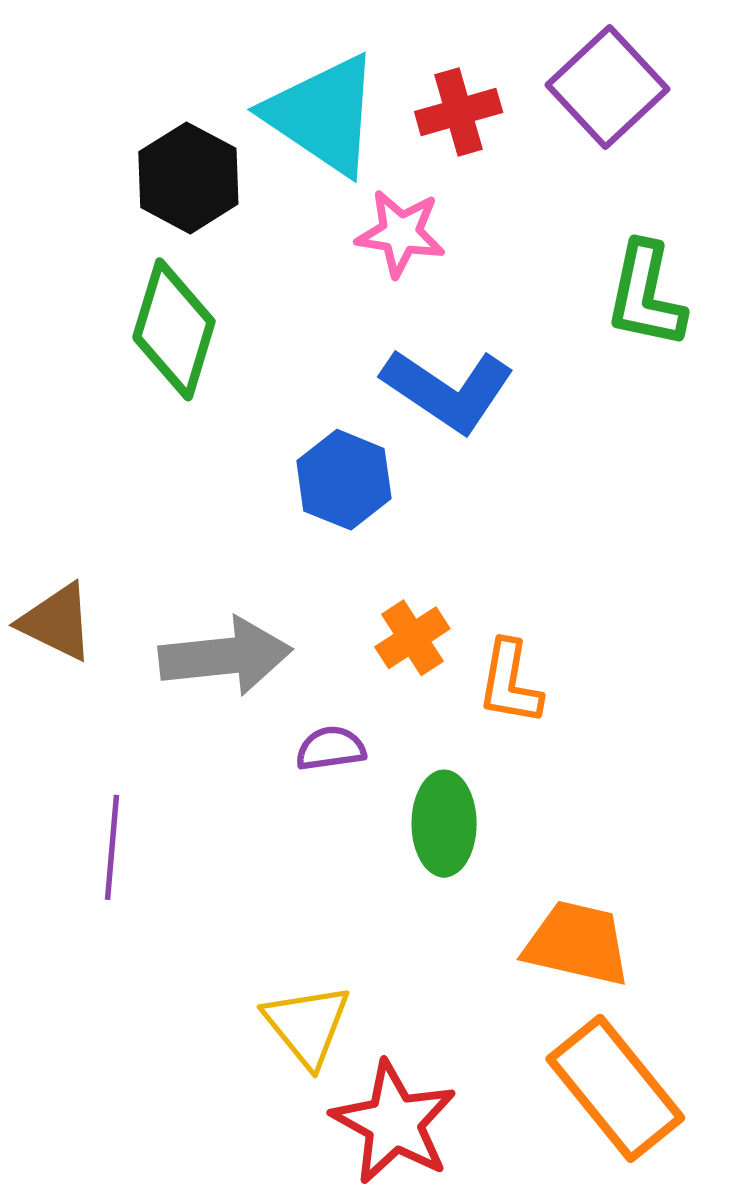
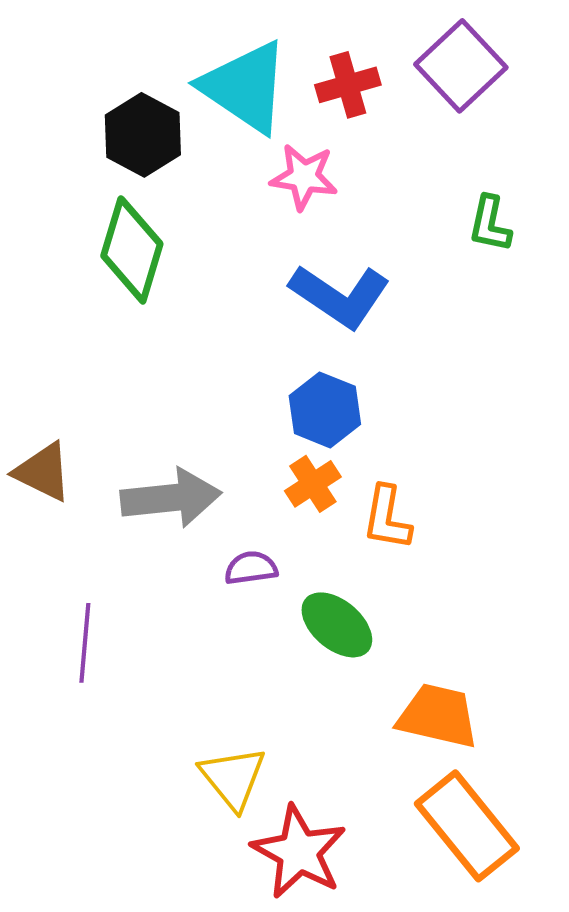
green L-shape: (646, 295) -> (490, 224), size x0.7
blue hexagon: (344, 480) -> (325, 410), moved
green ellipse: (444, 824) -> (337, 625), turned -50

